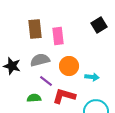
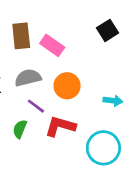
pink rectangle: (58, 36) -> (52, 45), turned -48
cyan arrow: (92, 77) -> (113, 101), moved
green semicircle: (34, 98) -> (20, 129), turned -64

